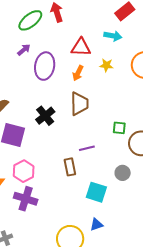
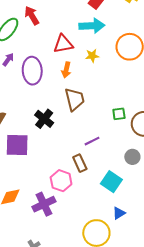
cyan arrow: (113, 36) -> (92, 26), size x1.4
pink hexagon: (24, 171) -> (61, 181), moved
cyan square: (96, 192) -> (111, 182), turned 30
purple cross: (26, 199) -> (44, 204), turned -30

